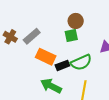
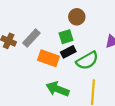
green square: (71, 35) -> (66, 37), moved
black rectangle: (62, 65) -> (68, 52), moved

